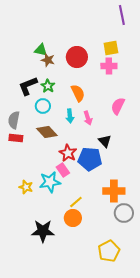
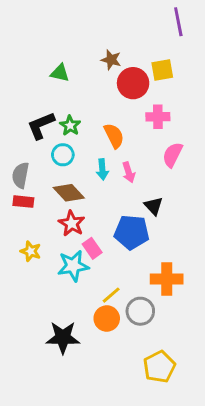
red circle: (77, 57) -> (133, 83), moved
brown star: (48, 60) -> (111, 60), moved
pink cross: (109, 66) -> (158, 117), moved
red star: (68, 153) -> (72, 223), moved
yellow star: (26, 187) -> (31, 251), moved
gray circle: (124, 213) -> (140, 311), moved

